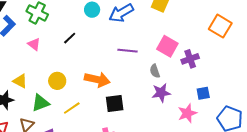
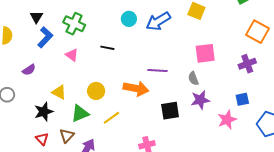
black line: (70, 38) -> (107, 48), turned 56
pink square: (167, 46) -> (205, 53), turned -35
purple line: (128, 51) -> (158, 71), moved
purple cross: (190, 59) -> (247, 64), moved
black square: (115, 104) -> (170, 111), moved

